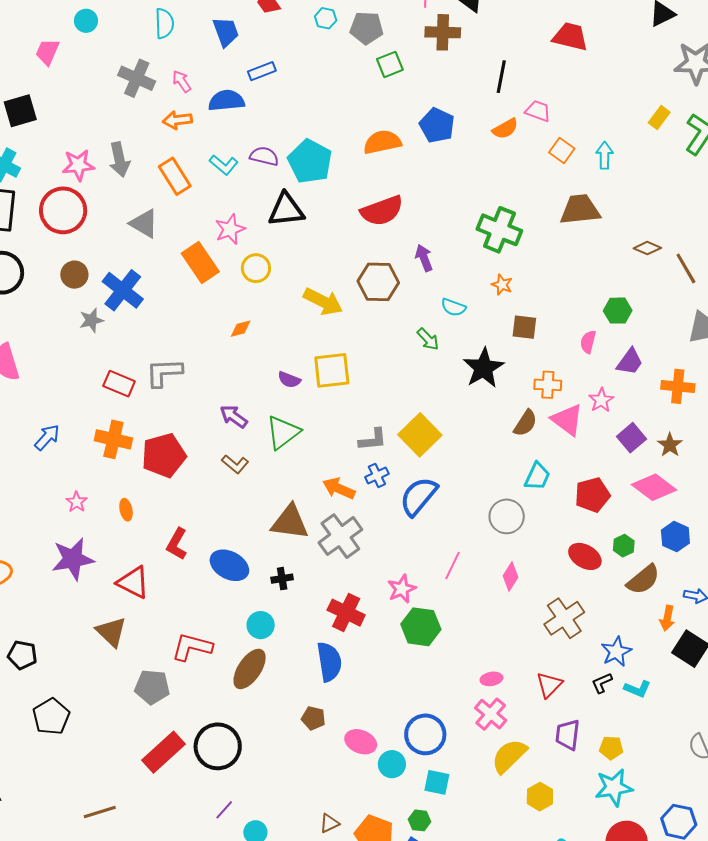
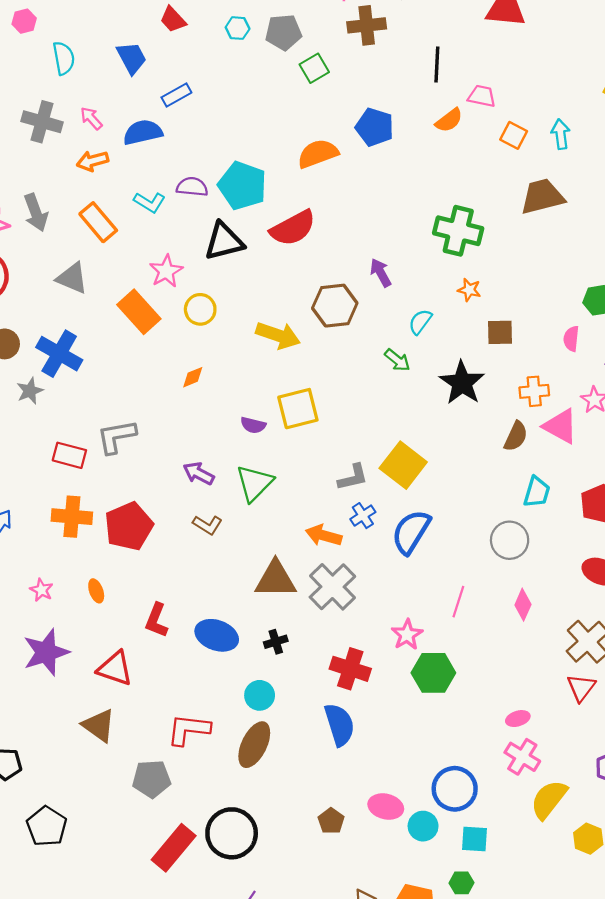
red semicircle: (382, 211) -> (293, 228), moved
cyan semicircle: (453, 307) -> (420, 322), turned 115
red triangle: (549, 685) -> (581, 688), moved
brown pentagon: (313, 718) -> (331, 821), moved, turned 30

